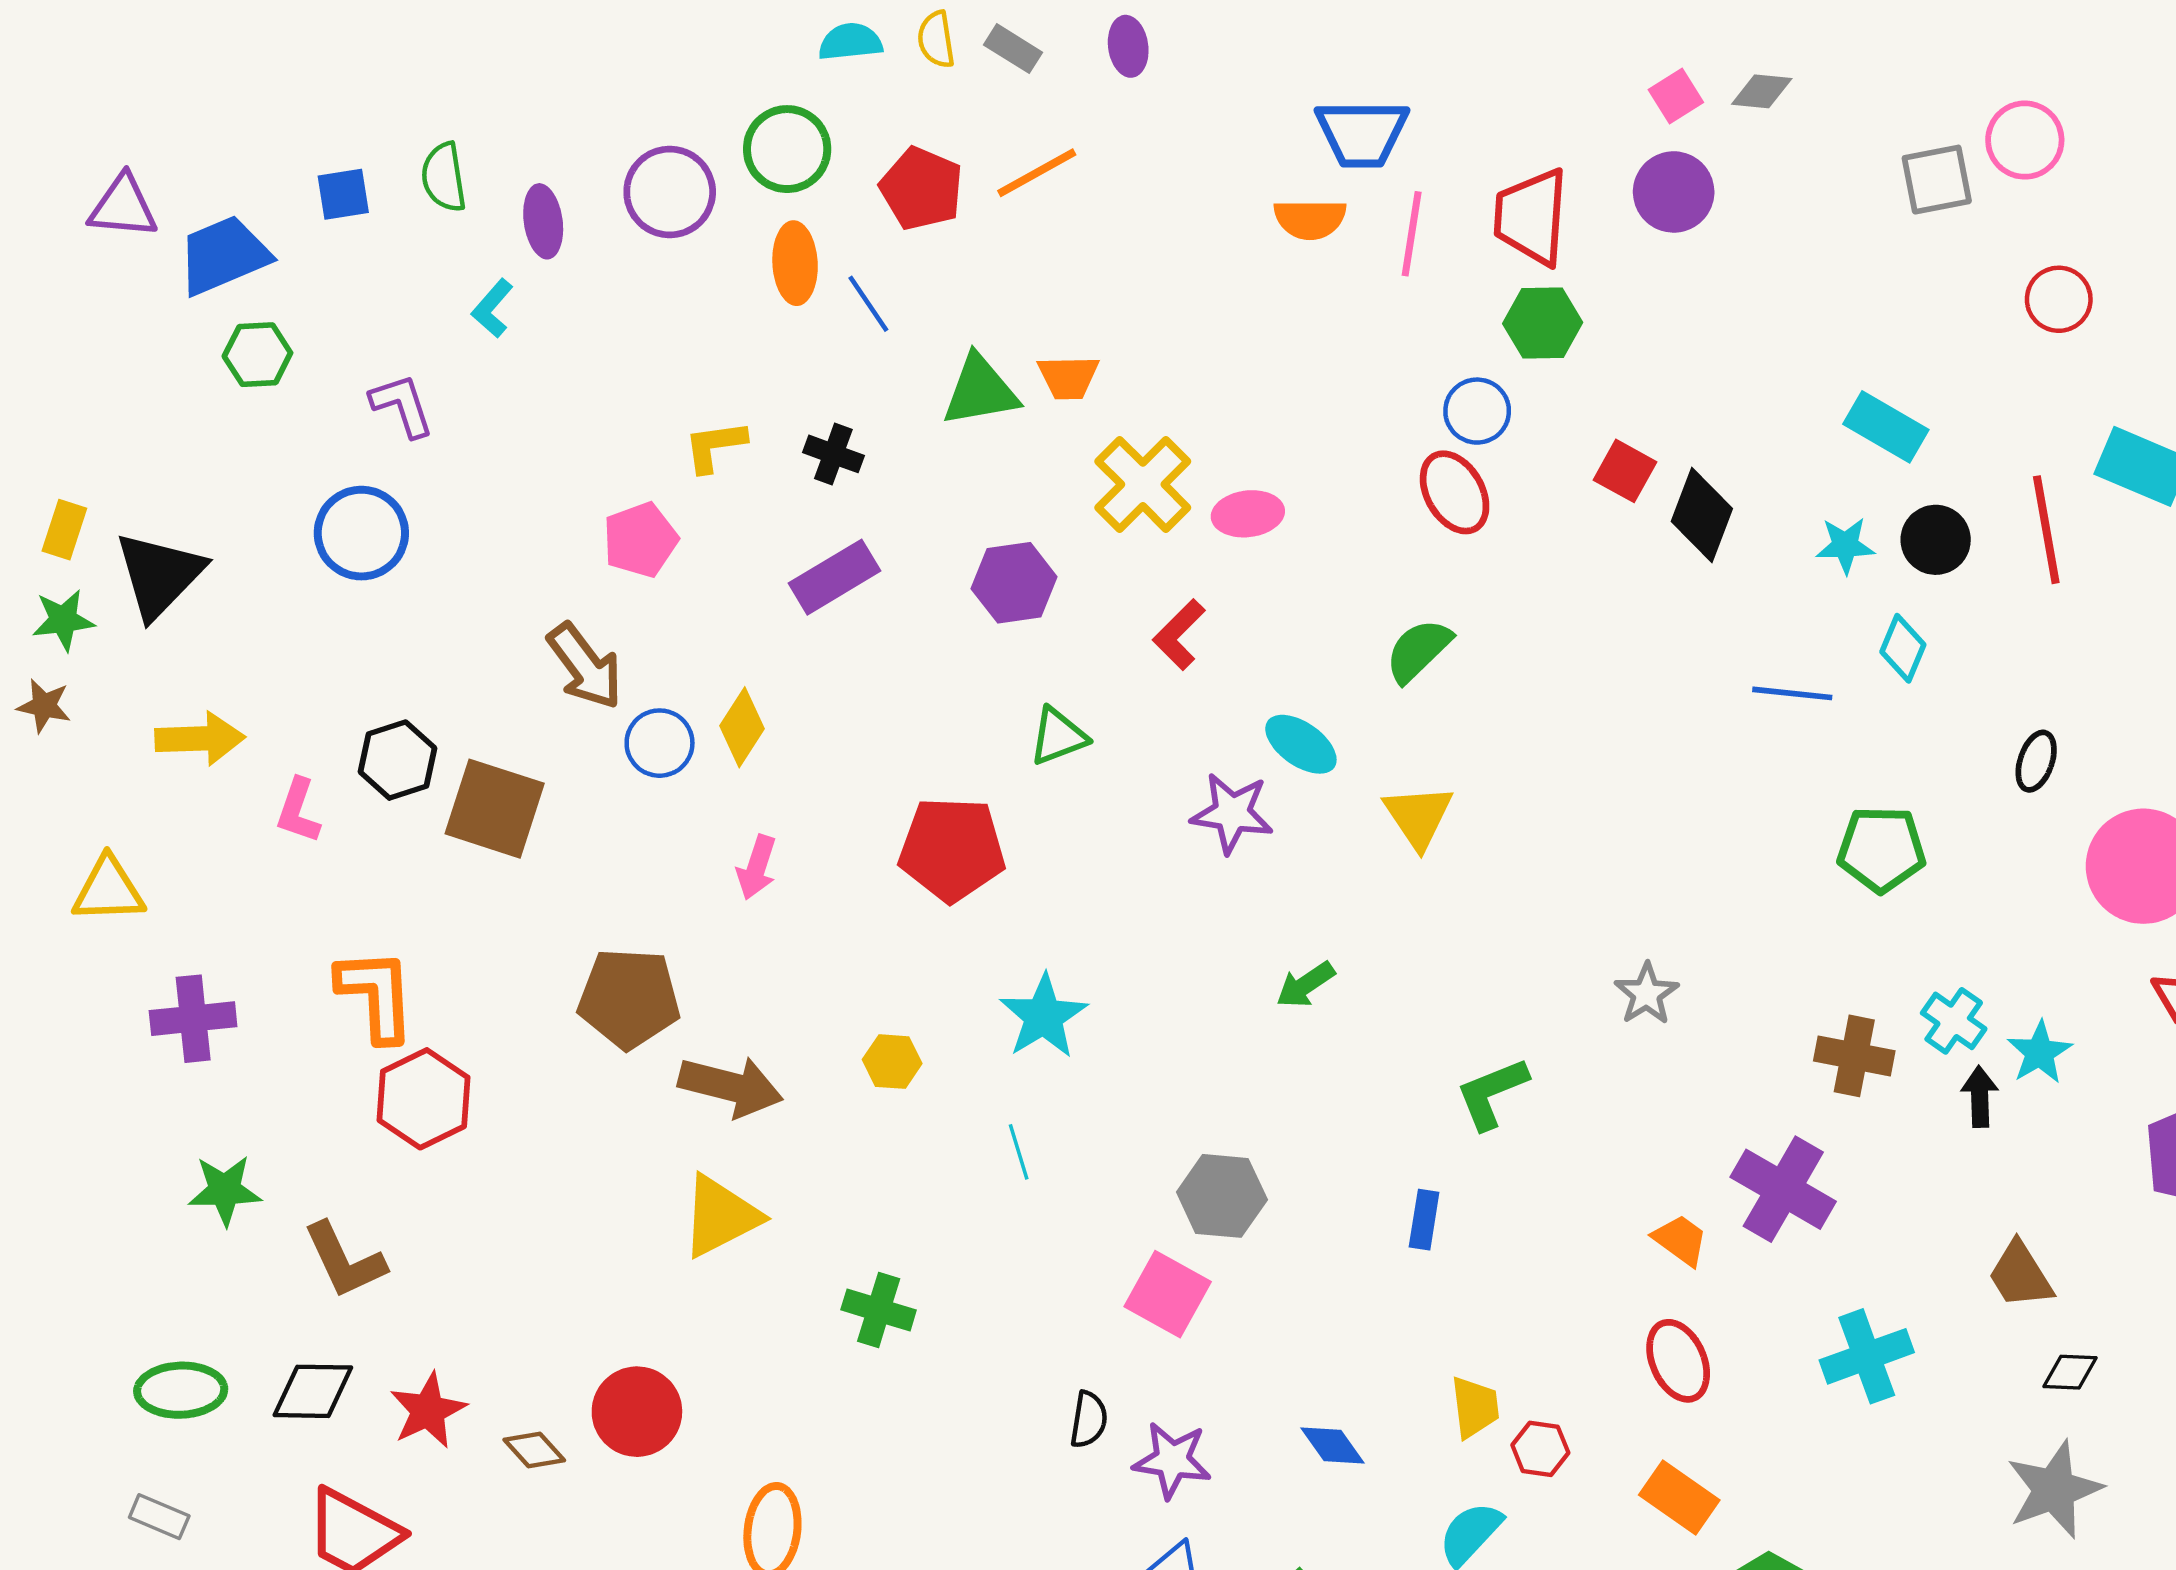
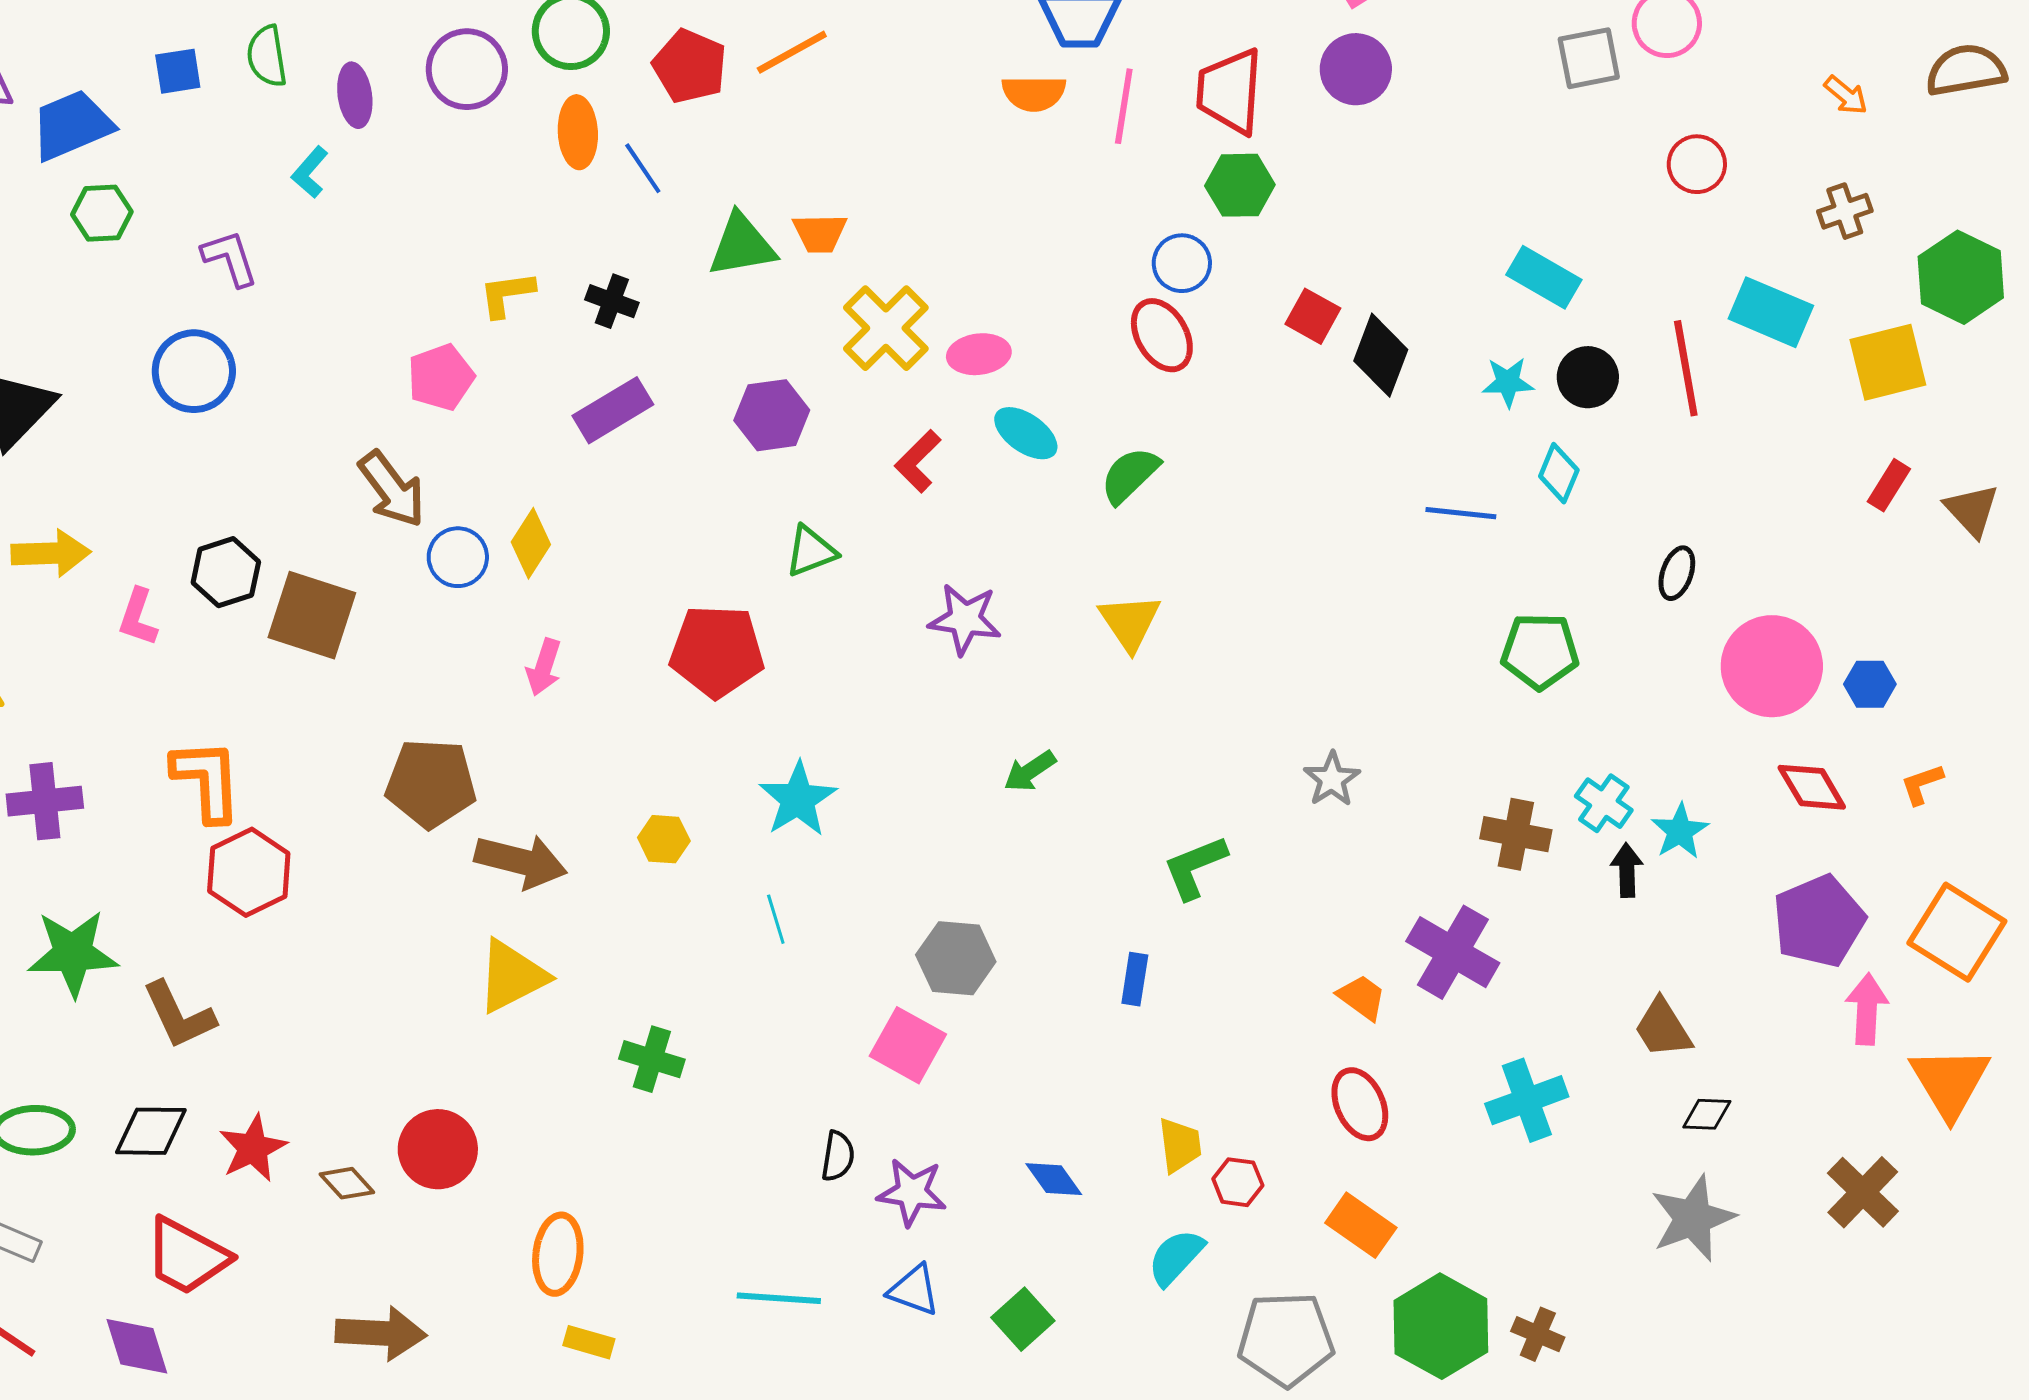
cyan ellipse: (1301, 744) -> (1026, 433), moved
green star: (225, 1190) -> (73, 953), size x1.4

